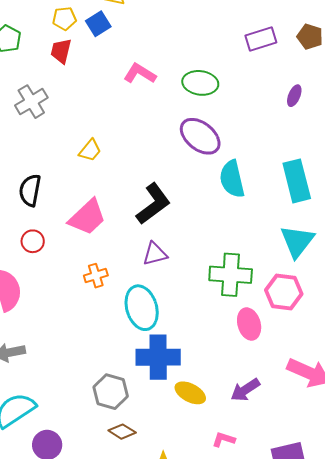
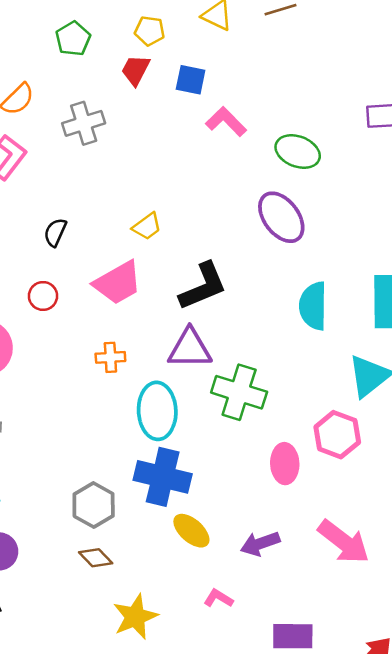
blue square: (98, 24) -> (191, 80), moved, turned 30
yellow trapezoid: (90, 150) -> (147, 226), moved
cyan semicircle: (232, 179) -> (313, 306), moved
black semicircle: (30, 190) -> (55, 232), size x0.7
purple triangle: (155, 254) -> (190, 349), size x1.4
green cross: (231, 275) -> (239, 392), moved

